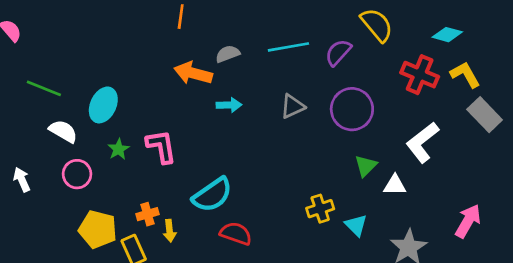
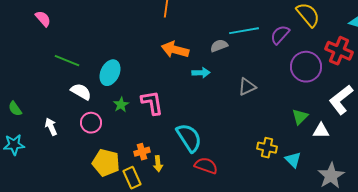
gray semicircle: (228, 54) -> (219, 46), moved
gray triangle: (293, 106) -> (247, 87), moved
purple circle: (352, 109) -> (306, 67), moved
cyan semicircle: (212, 195) -> (189, 138), turned -88
yellow cross: (320, 209) -> (267, 148), turned 30

